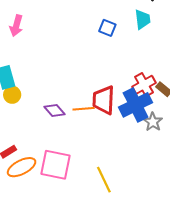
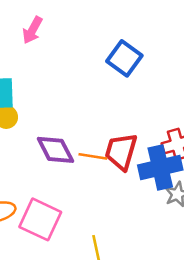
blue square: (107, 28) -> (124, 58), moved, size x1.5
purple diamond: (55, 110) -> (55, 150), size x1.4

